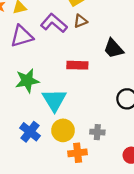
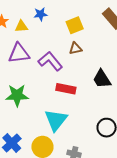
purple L-shape: (54, 23) -> (50, 61), moved
cyan triangle: (54, 100) -> (56, 120), moved

